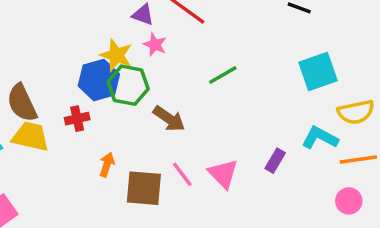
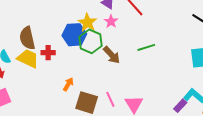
red cross: (77, 119) -> (48, 53), moved
brown arrow: (169, 119) -> (112, 55), moved
purple rectangle: (275, 161) -> (180, 106), moved

